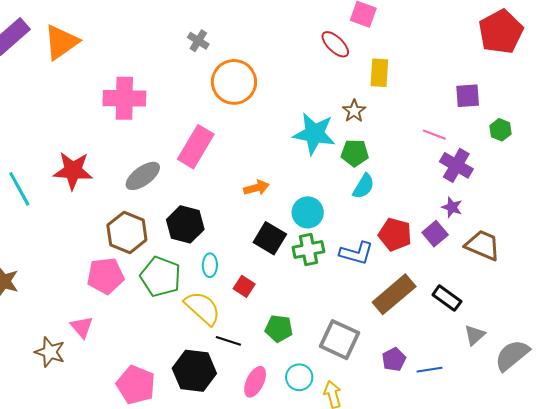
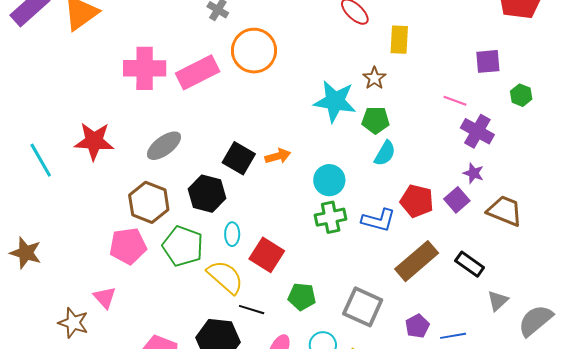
pink rectangle: (196, 147) -> (198, 72), moved, turned 33
black square: (270, 238) -> (239, 158), moved
red square: (244, 286) -> (267, 255), size x1.6

